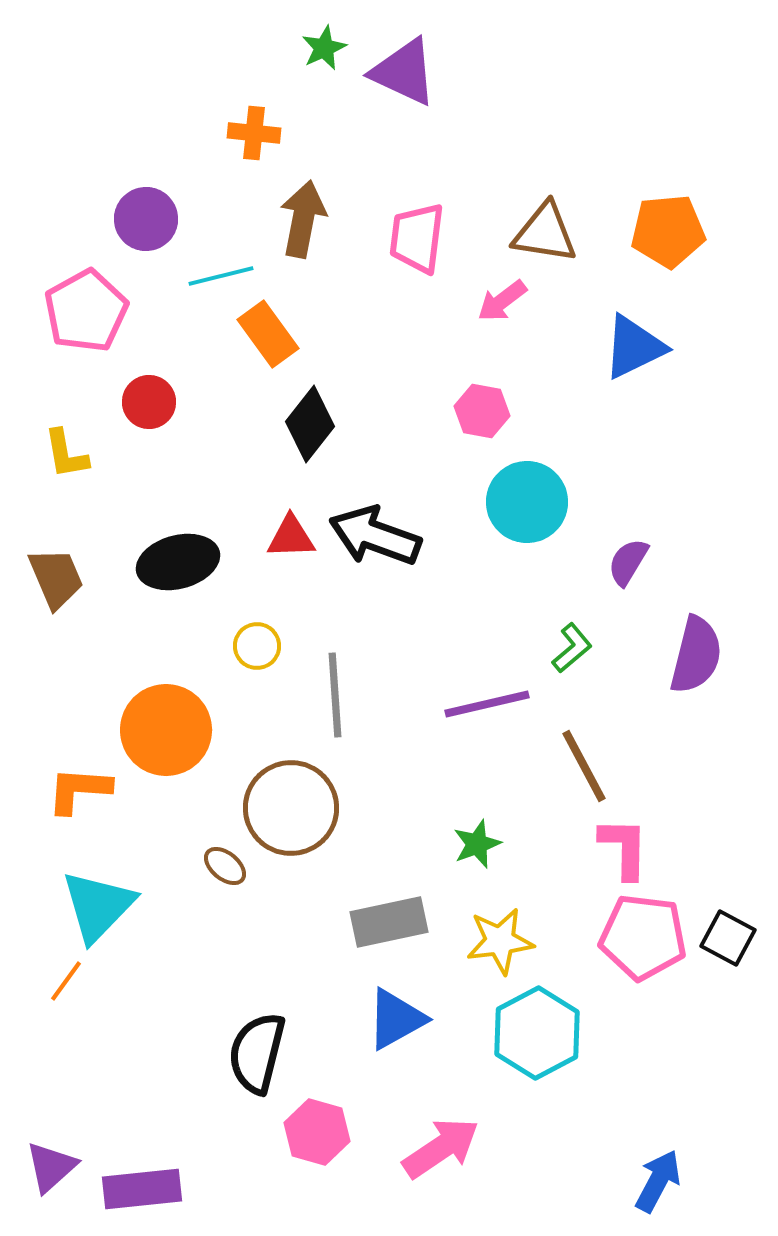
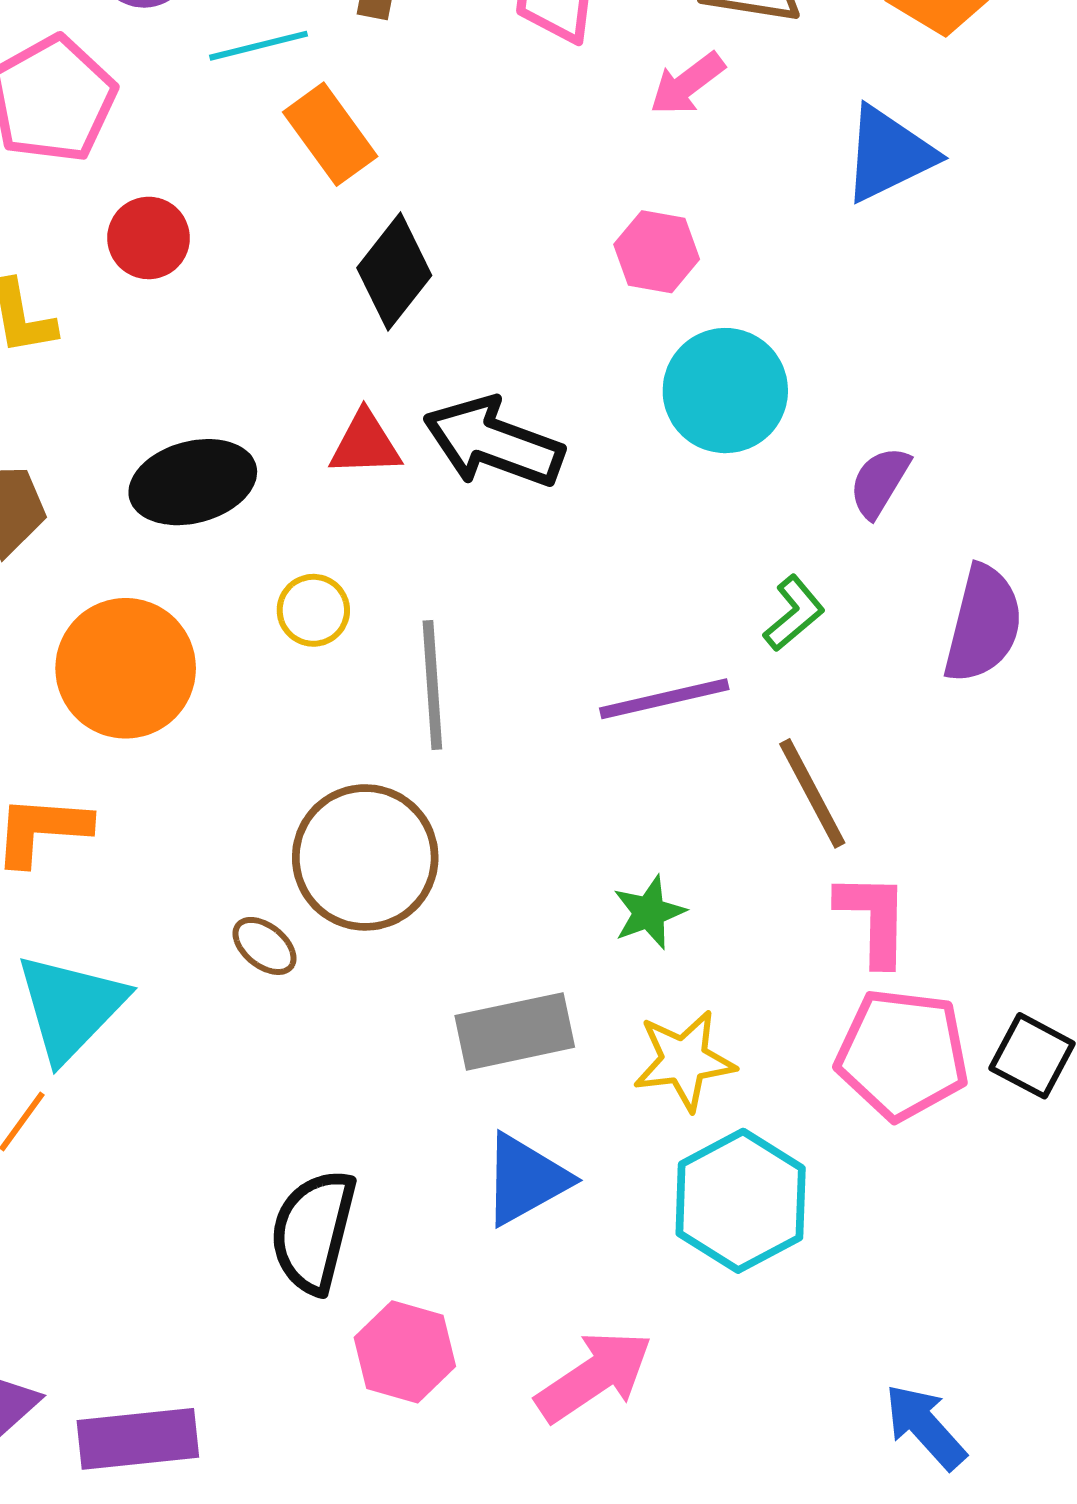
orange circle: (166, 730) -> (126, 668), moved
blue arrow: (658, 1181) -> (925, 1427), turned -70

